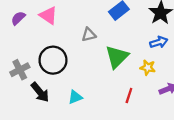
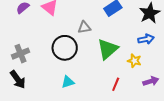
black circle: (53, 60) -> (65, 48), moved
black arrow: (40, 92) -> (18, 80), moved

